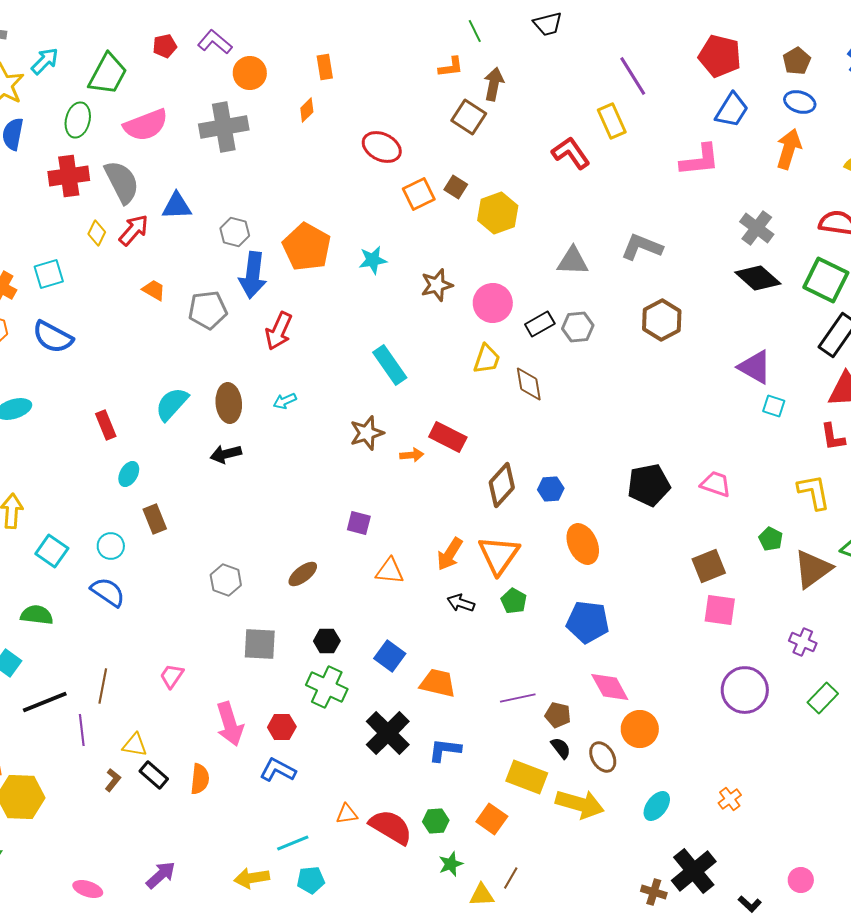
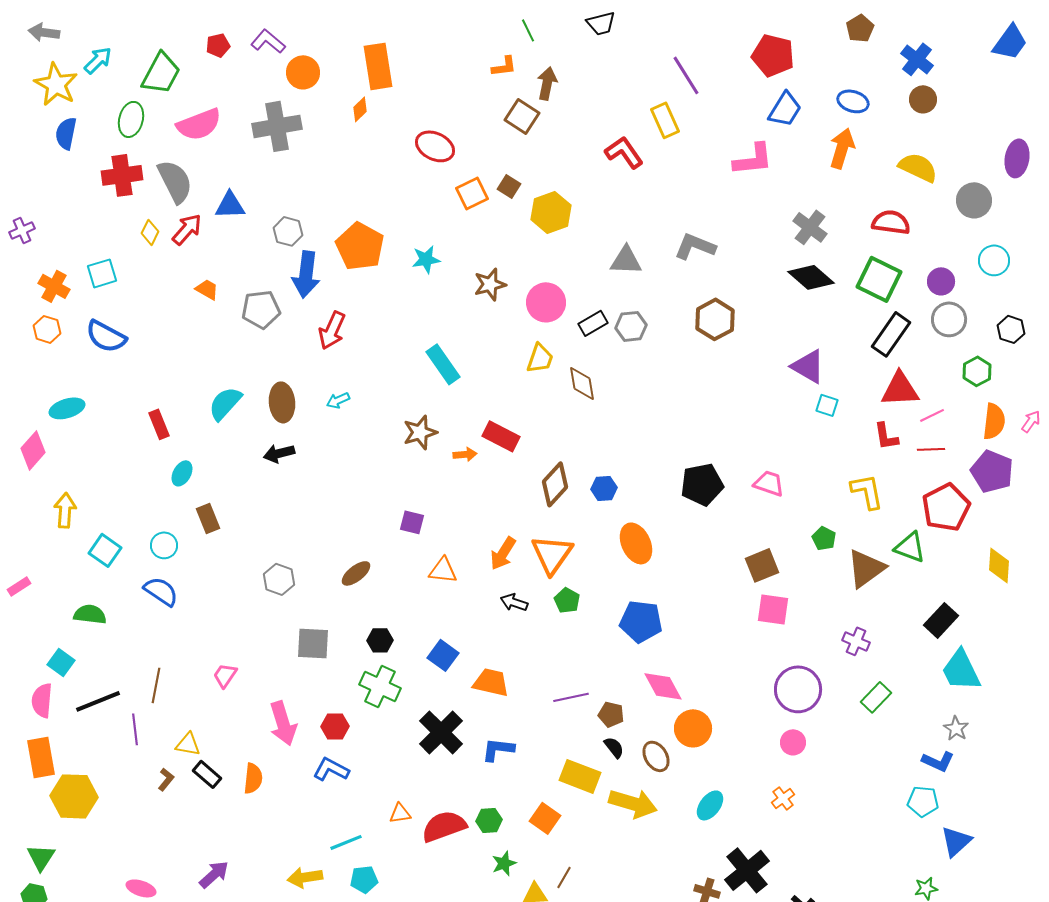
brown pentagon: (797, 61) -> (860, 28), moved
orange rectangle: (325, 67) -> (378, 66), size x1.8
red semicircle: (391, 827) -> (444, 826), turned -51
pink circle: (801, 880) -> (793, 742), moved

